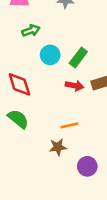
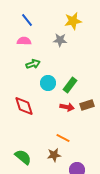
green semicircle: (18, 119) -> (23, 157), moved
orange line: (69, 125) -> (63, 138), turned 40

